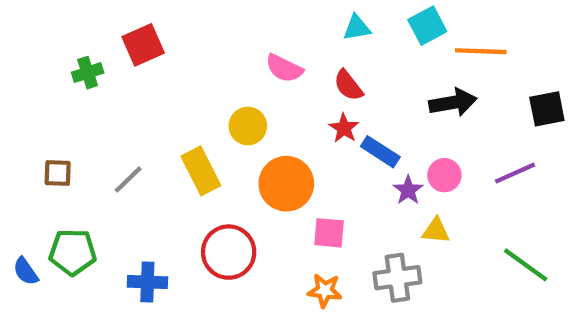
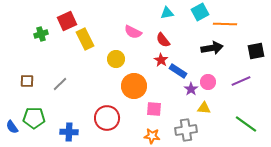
yellow rectangle: (201, 171) -> (85, 39), moved

